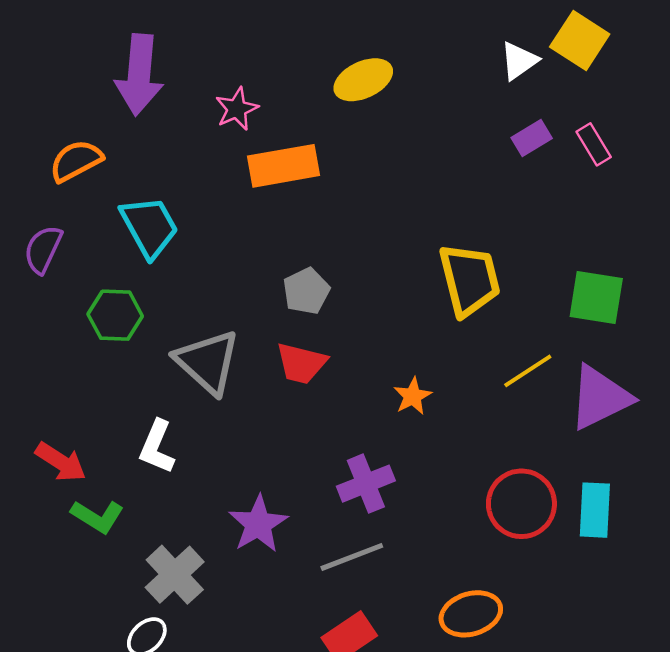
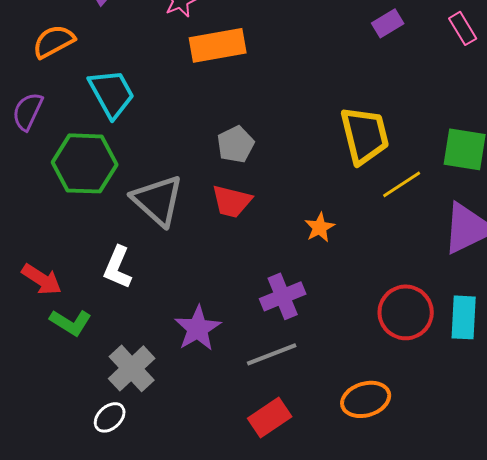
purple rectangle: (532, 138) -> (388, 23), moved
green hexagon: (115, 315) -> (85, 163), size x1.5
yellow line: (528, 371) -> (402, 184), moved

